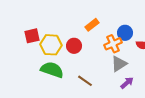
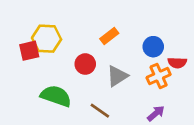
orange cross: (113, 44) -> (159, 76), moved
yellow hexagon: (51, 45) -> (47, 39), moved
gray triangle: (119, 64) -> (117, 76), moved

